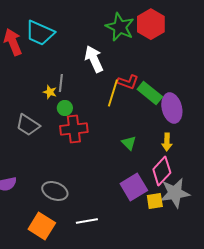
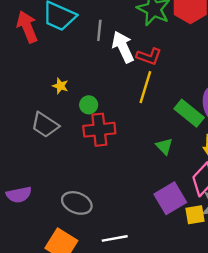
red L-shape: (128, 82) -> (149, 56), moved
gray line: (61, 83) -> (99, 30), moved
yellow star: (50, 92) -> (60, 86), moved
green rectangle: (150, 93) -> (189, 113), moved

